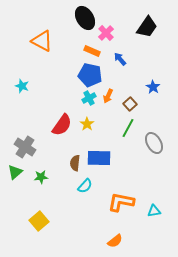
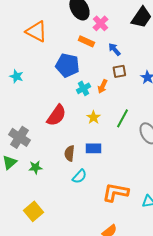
blue pentagon: (90, 75) -> (67, 65), moved
brown square: (130, 104) -> (119, 71), moved, turned 32
yellow star: (87, 124) -> (93, 117), moved
blue rectangle: (99, 158) -> (93, 148), size x0.7

